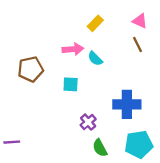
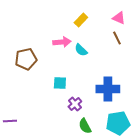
cyan square: (71, 84) -> (60, 83), moved

